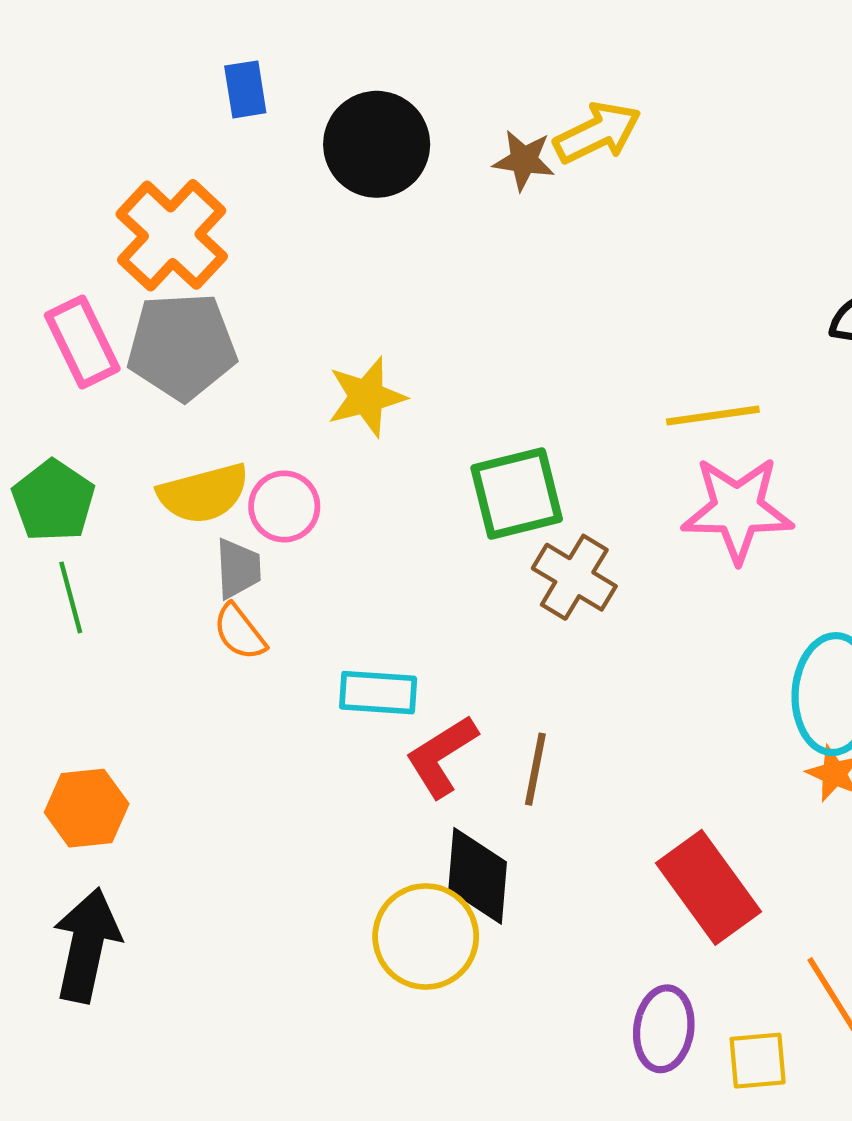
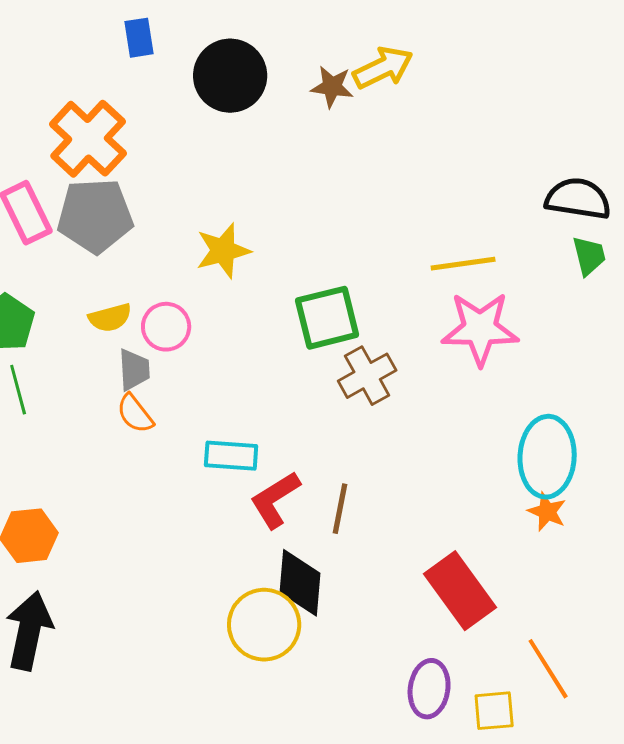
yellow semicircle: (203, 494) -> (110, 318), size x0.7
brown cross: (574, 577) -> (367, 376), turned 30

